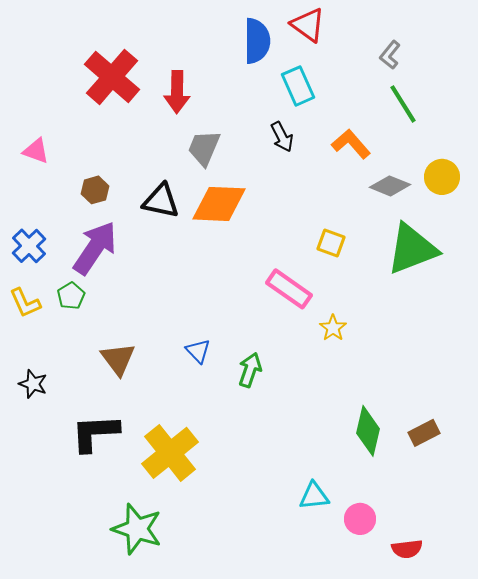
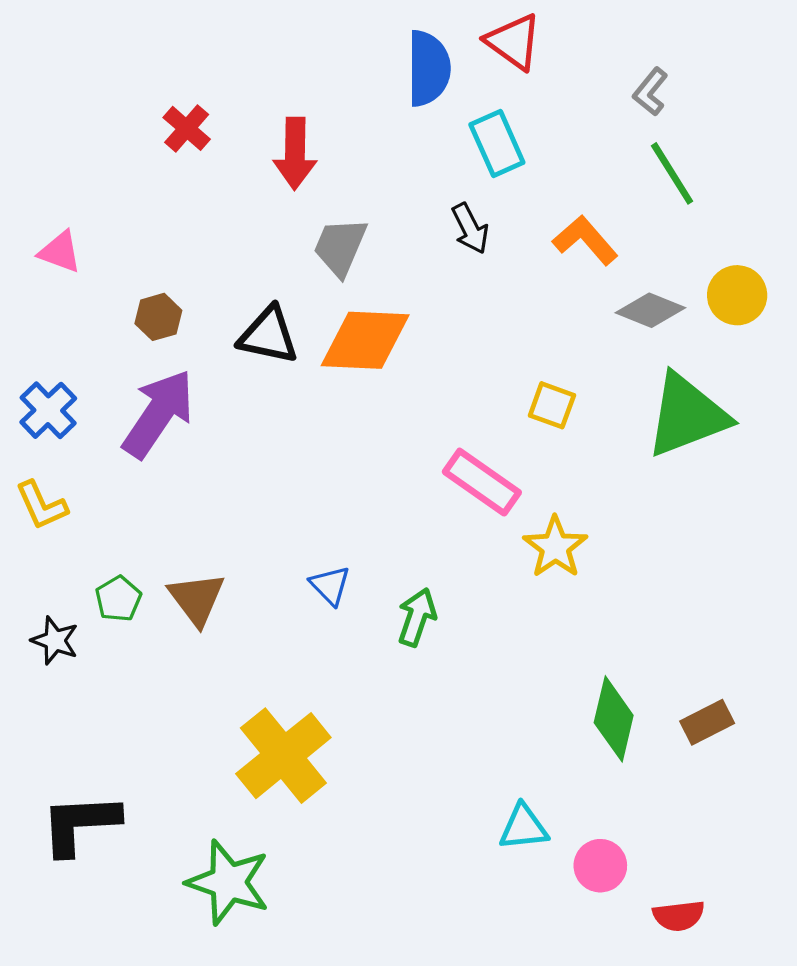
red cross: (112, 77) -> (187, 128), size x0.5
green pentagon: (71, 296) -> (118, 599), moved
yellow star: (333, 328) -> (555, 547), size x1.4
black L-shape: (95, 433) -> (80, 824), moved

